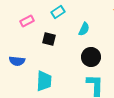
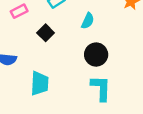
black square: (49, 39) -> (46, 33), turned 32

